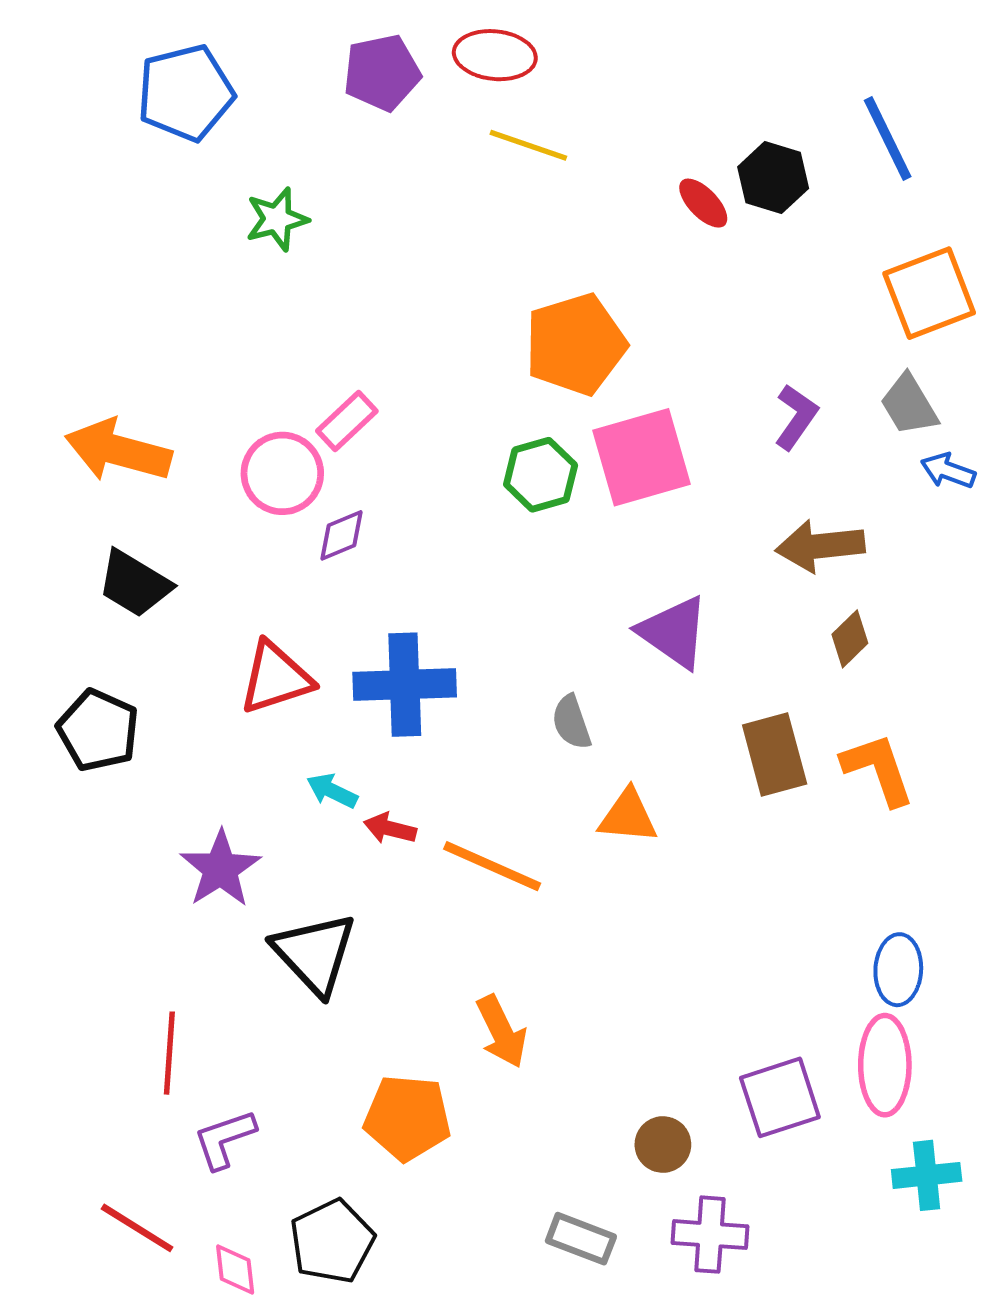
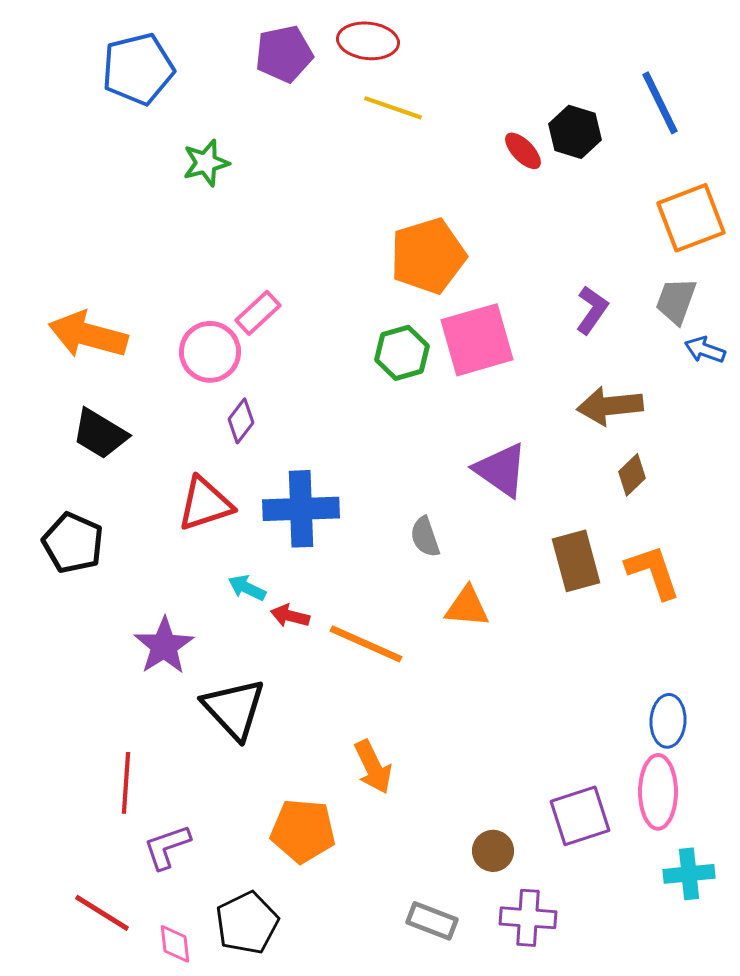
gray trapezoid: (909, 405) -> (676, 301), turned 51
purple diamond: (341, 535) -> (241, 421), moved, turned -30

